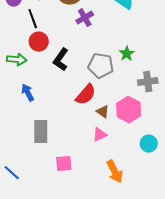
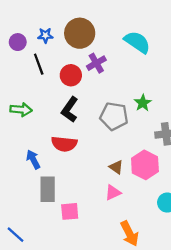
red circle: (39, 42) -> (71, 75), moved
blue arrow: (28, 93) -> (33, 159), moved
red semicircle: (86, 95) -> (64, 144), moved, turned 55
pink square: (64, 164) -> (70, 211), moved

